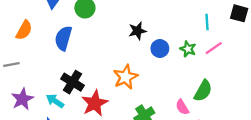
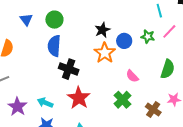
blue semicircle: (63, 38) -> (54, 46), moved
orange star: (125, 77) -> (105, 53), moved
black cross: (73, 82) -> (69, 69), moved
pink semicircle: (182, 107) -> (132, 76), moved

